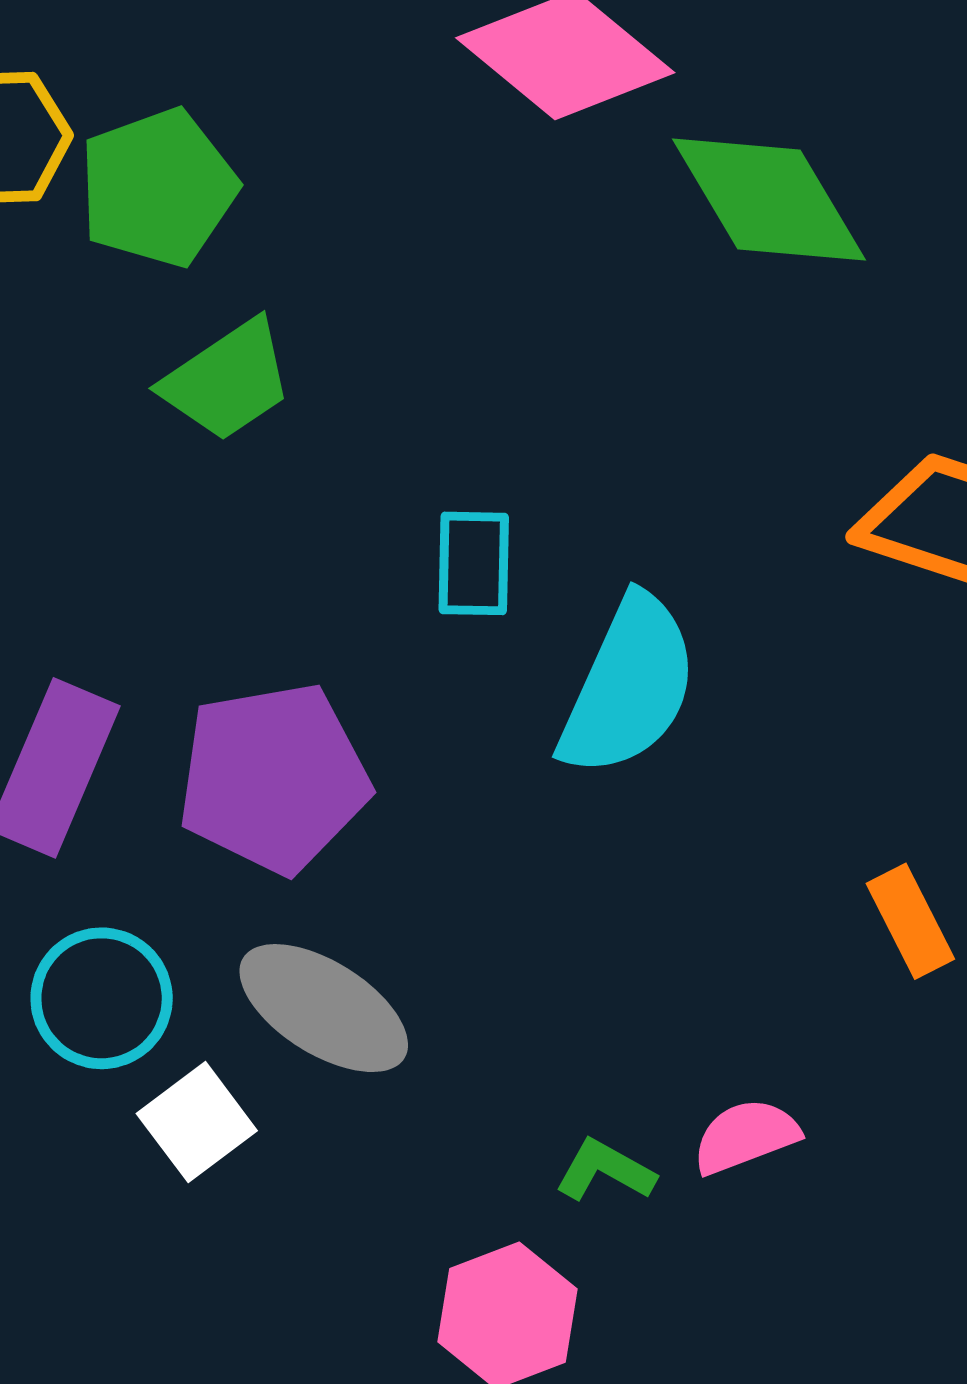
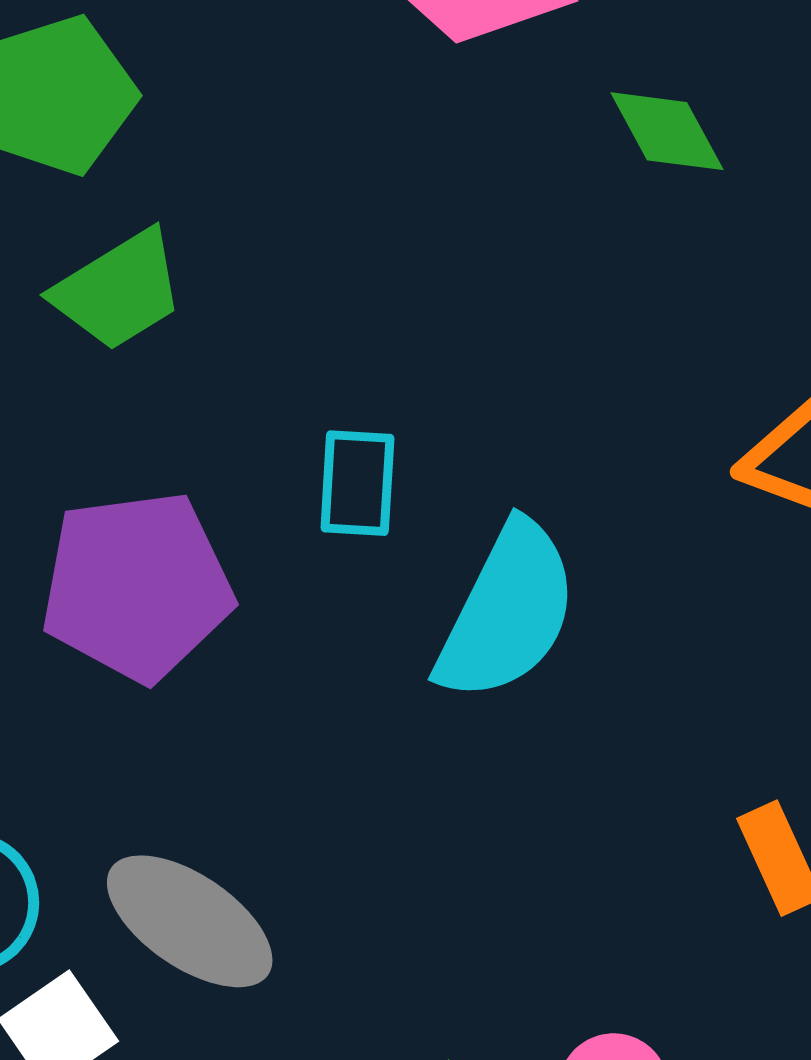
green diamond: (769, 199) -> (667, 131), size x0.6
purple pentagon: (274, 778) -> (137, 586), moved

